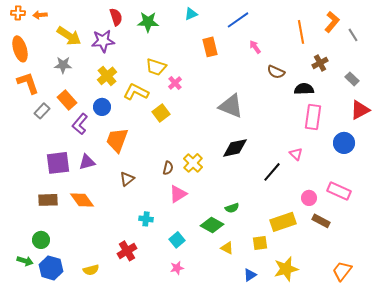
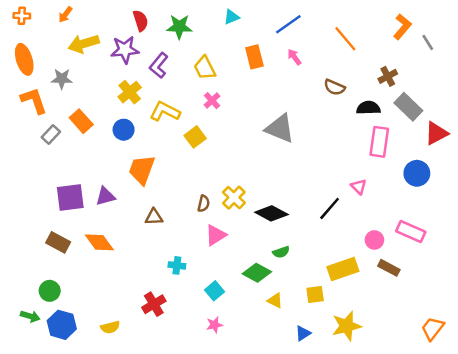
orange arrow: (40, 15) -> (65, 15), moved, turned -48
orange line: (301, 32) -> (345, 39), moved, turned -30
yellow arrow: (69, 36) -> (84, 44), turned 130
pink arrow: (255, 47) -> (294, 57), moved
gray star: (63, 65) -> (62, 79), moved
yellow trapezoid: (156, 67) -> (205, 68), moved, turned 45
gray rectangle: (352, 79) -> (408, 107), moved, size x1.6
purple L-shape: (80, 124) -> (159, 65), moved
black diamond: (235, 148) -> (271, 213), moved, turned 40
brown triangle: (127, 179) -> (154, 217), turned 35
brown rectangle: (48, 200) -> (58, 242), turned 30
orange trapezoid: (342, 271) -> (433, 328), moved

